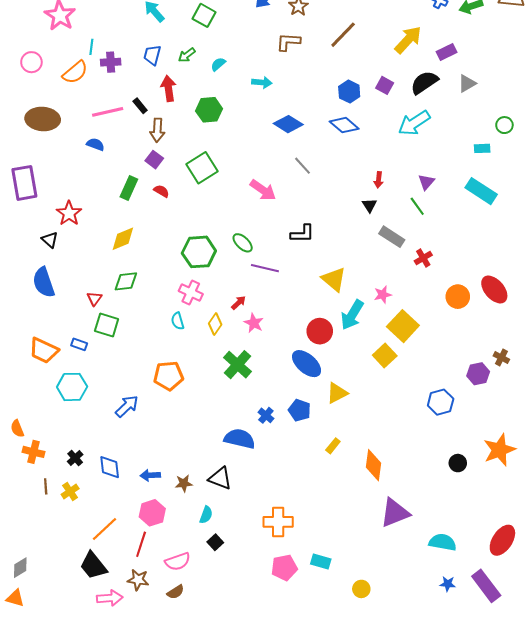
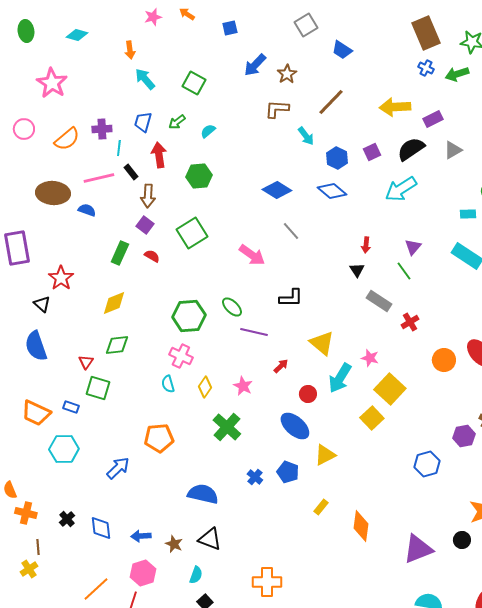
yellow arrow: (408, 40) -> (395, 107), turned -136
cyan line: (91, 47) -> (119, 148), moved
cyan arrow: (262, 82) -> (306, 136), moved, turned 48
purple square: (385, 85) -> (372, 152), turned 36
brown ellipse: (43, 119) -> (53, 193), moved
pink star: (383, 295) -> (370, 358), turned 30
red arrow: (239, 303) -> (281, 366), moved
red circle: (320, 331) -> (308, 394), size x0.7
blue semicircle: (240, 439) -> (203, 494), moved
black circle: (458, 463) -> (462, 540), moved
brown star: (184, 483) -> (174, 544), turned 30
yellow cross: (70, 491) -> (29, 569), moved
purple triangle: (395, 513) -> (418, 549), moved

